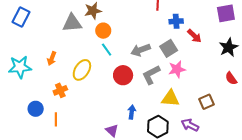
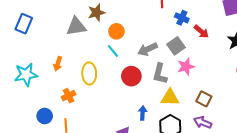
blue cross: (176, 21) -> (182, 18), turned 32
orange circle: (103, 31) -> (116, 31), moved
yellow ellipse: (82, 70) -> (89, 73), turned -30
gray L-shape: (151, 75) -> (160, 74), turned -45
yellow triangle: (170, 98) -> (170, 98), moved
brown square: (206, 102) -> (204, 99), moved, turned -35

